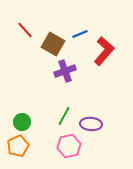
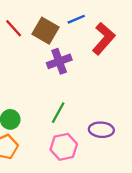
red line: (25, 30) -> (14, 28), moved
purple ellipse: (91, 124) -> (101, 130), moved

